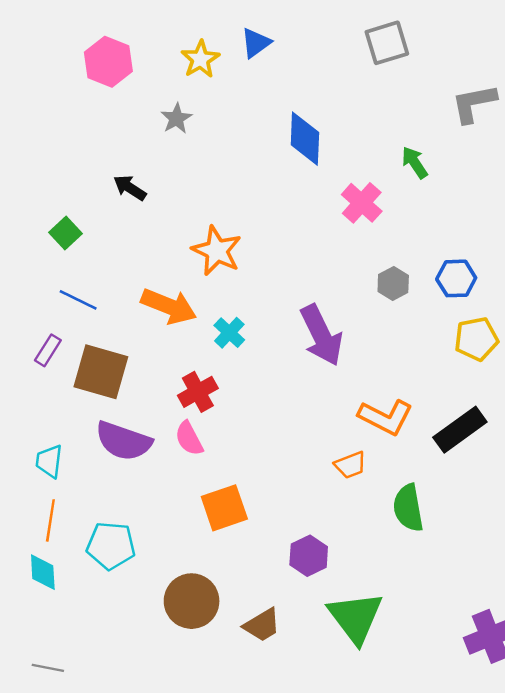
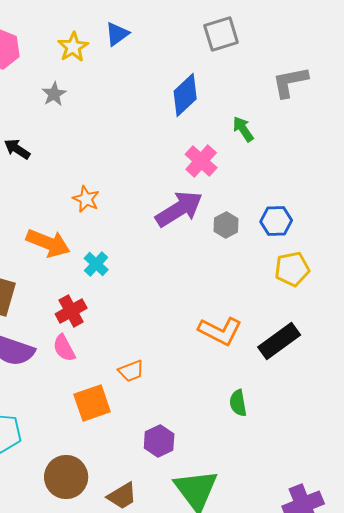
blue diamond: (305, 139) -> (185, 95), moved, turned 45
orange star: (217, 251) -> (86, 199), size x0.7
purple arrow: (321, 335) -> (179, 209), moved, turned -96
orange trapezoid: (350, 465) -> (131, 371), moved
green semicircle: (408, 508) -> (238, 403), size x0.7

